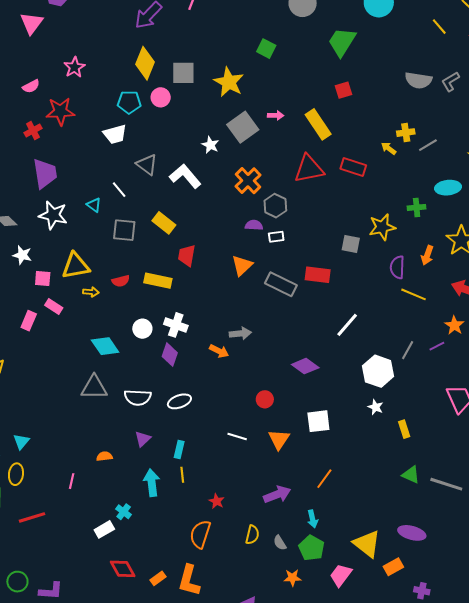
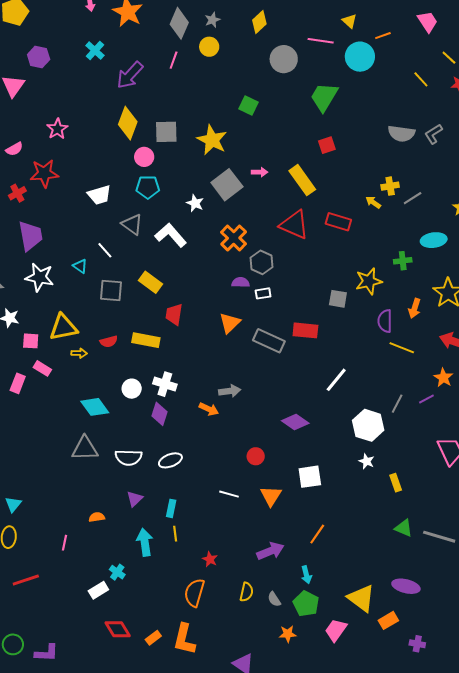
cyan pentagon: (129, 102) -> (148, 187), moved
red triangle: (309, 169) -> (294, 225), turned 36

